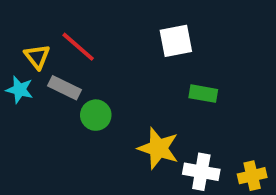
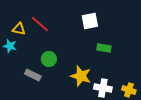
yellow triangle: (37, 56) -> (19, 29), turned -40
gray rectangle: (64, 88) -> (33, 75), moved
yellow cross: (252, 176) -> (129, 90), turned 32

